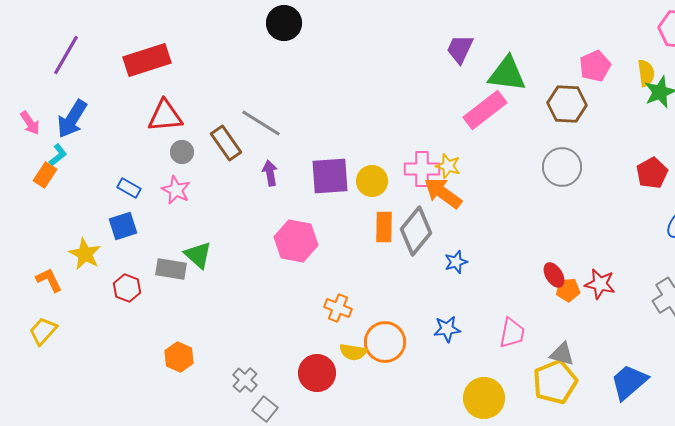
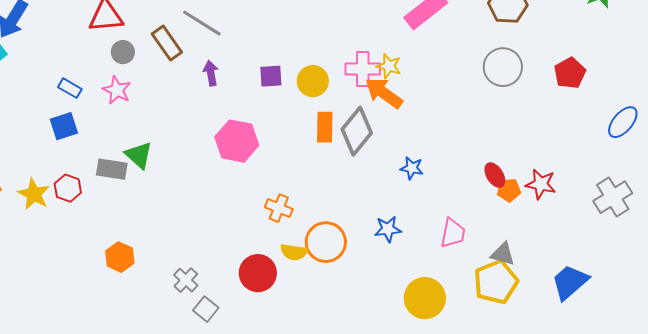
red pentagon: (652, 173) -> (570, 73), moved
purple square: (330, 176) -> (271, 76), size x0.6
yellow star: (85, 254) -> (34, 194), moved
blue star: (456, 262) -> (412, 168), moved, turned 30

